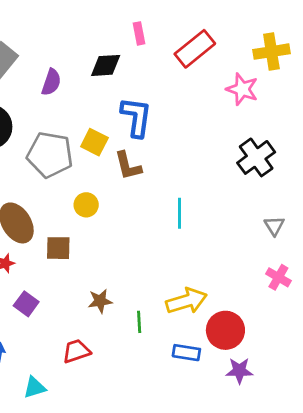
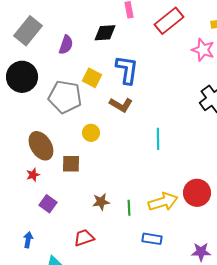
yellow square: (94, 142) -> (92, 78), moved
brown L-shape: (128, 166) -> (121, 105), turned -45
green line: (139, 322) -> (129, 208), moved
red circle: (225, 330) -> (197, 193), moved
blue rectangle: (186, 353) -> (152, 239), moved

